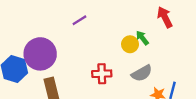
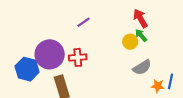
red arrow: (165, 17) -> (140, 18), moved
red cross: (102, 74) -> (78, 57), moved

